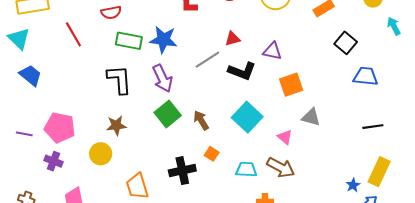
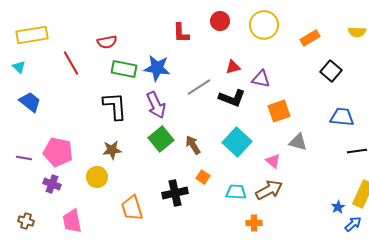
cyan triangle: (19, 39) -> (19, 67), size x0.6
red triangle: (233, 39) -> (233, 67), moved
blue trapezoid: (366, 76) -> (342, 117), moved
brown arrow: (281, 167) -> (269, 190), turned -56

